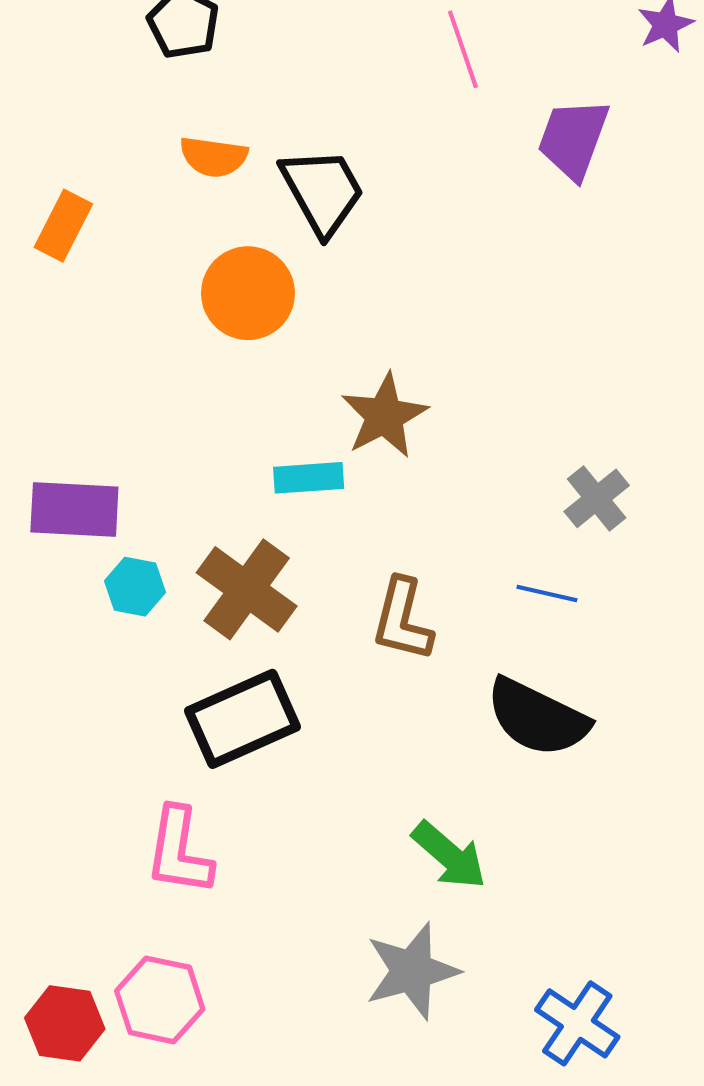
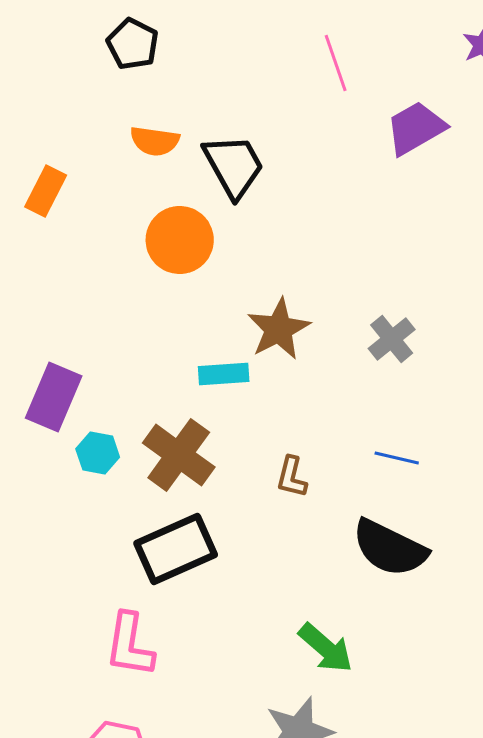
purple trapezoid: (573, 139) -> (416, 128), turned 40
gray cross: (597, 498) -> (392, 339), moved
purple rectangle: (74, 509) -> (54, 397), turned -70
brown L-shape: (402, 620) -> (292, 477), size x0.7

